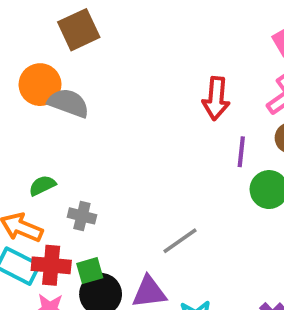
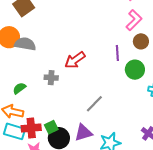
red arrow: (216, 98) -> (75, 60), moved, turned 60
gray cross: (82, 216) -> (51, 78), moved

